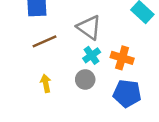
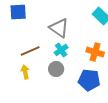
brown line: (45, 41) -> (30, 51), moved
orange cross: (122, 58) -> (95, 52), moved

